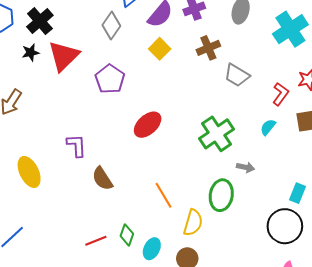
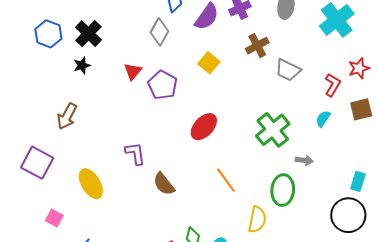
yellow square: (160, 49) -> (209, 63), moved
red triangle: (64, 56) -> (133, 71), moved, size x0.6
orange line: (163, 195) -> (226, 180), moved

